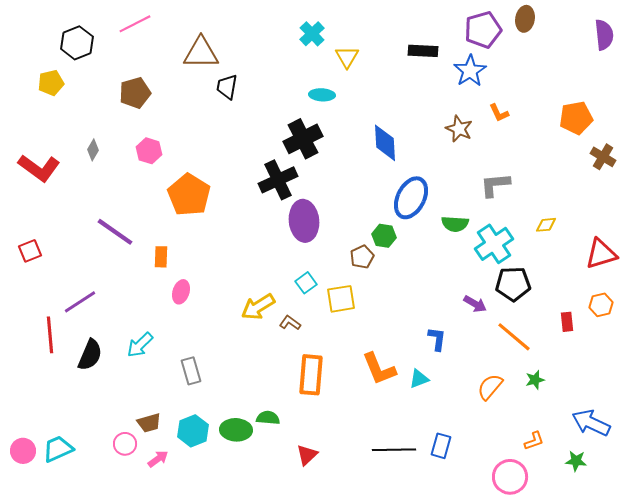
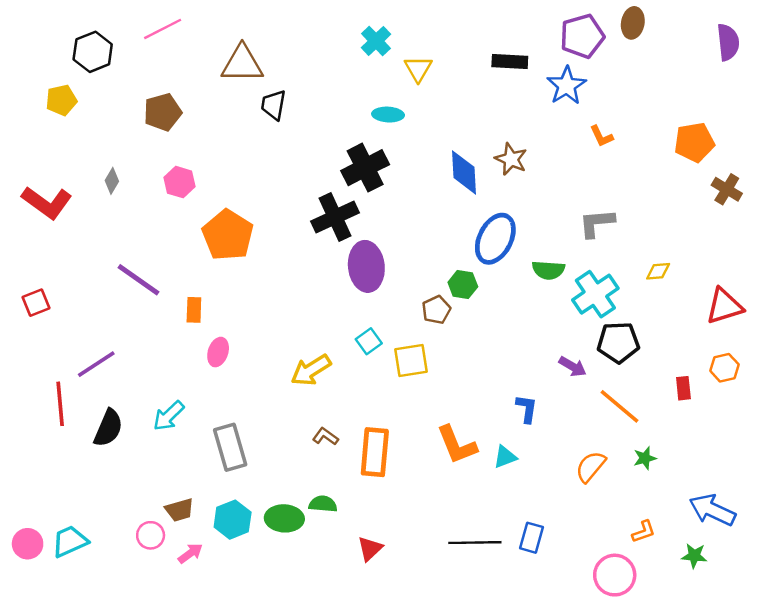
brown star: (459, 129) -> (511, 159), moved
brown L-shape: (290, 323) -> (325, 436), moved
gray rectangle: (191, 371) -> (230, 447), size x1.4

